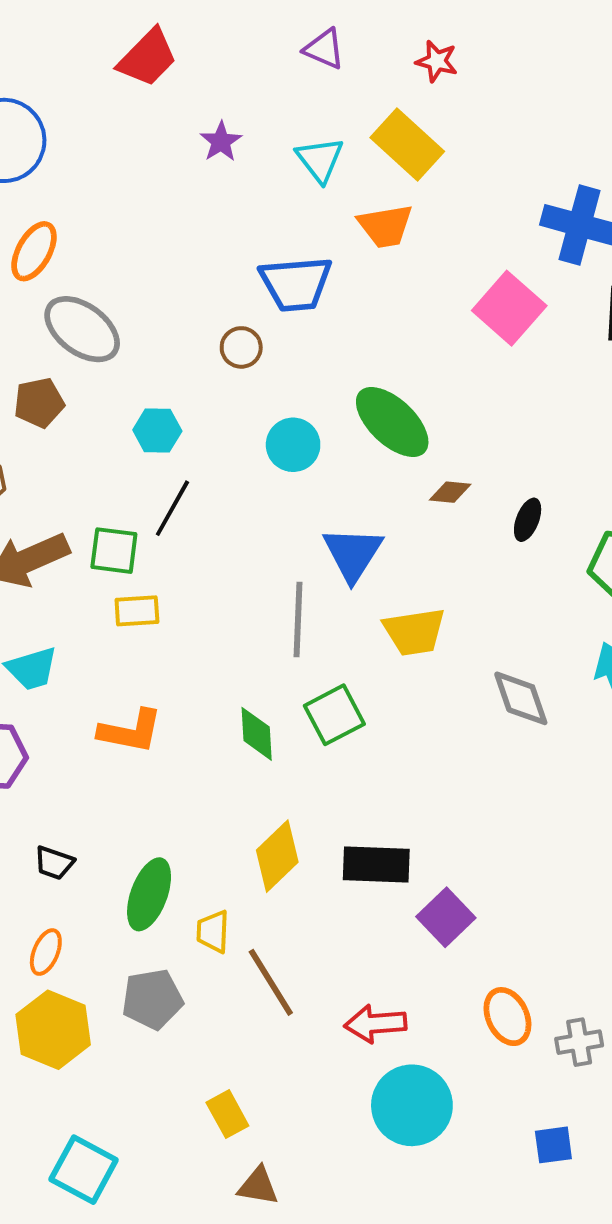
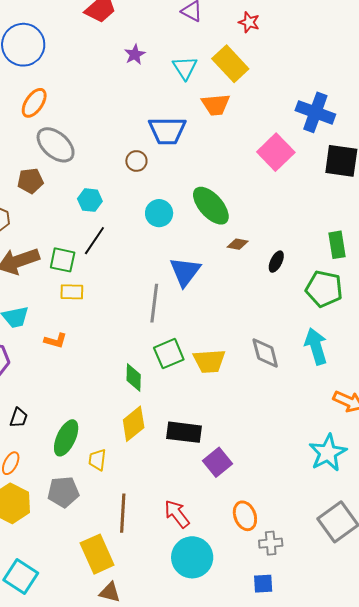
yellow trapezoid: (414, 632) -> (209, 361), moved
orange L-shape: (130, 731) -> (56, 341), moved, size x0.7
green diamond: (257, 734) -> (134, 378), moved
black trapezoid: (54, 863) -> (19, 418), turned -95
brown line: (271, 982) -> (123, 513), moved, turned 30
red arrow: (375, 1024) -> (177, 514), turned 52
gray cross: (579, 1042) -> (271, 543), moved
yellow rectangle: (227, 1114) -> (97, 554), size x1.6

